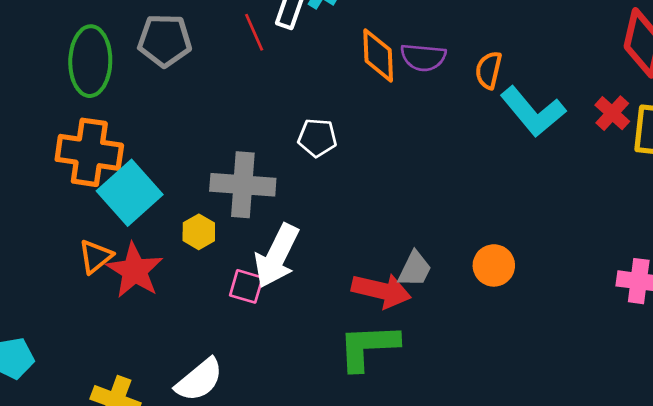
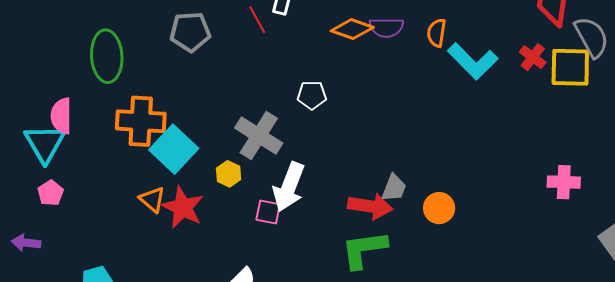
orange diamond: (378, 55) -> (352, 29), turned -63
green ellipse: (90, 61) -> (107, 56), moved
gray cross: (243, 185) -> (259, 136), turned 33
orange triangle: (96, 256) -> (152, 199), turned -36
orange circle: (494, 265) -> (439, 208), moved

